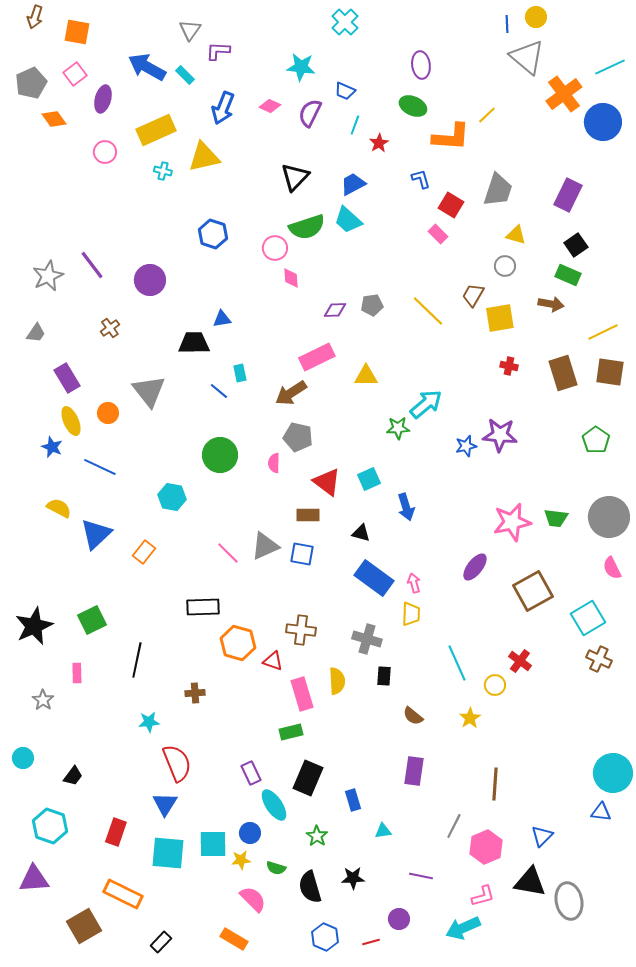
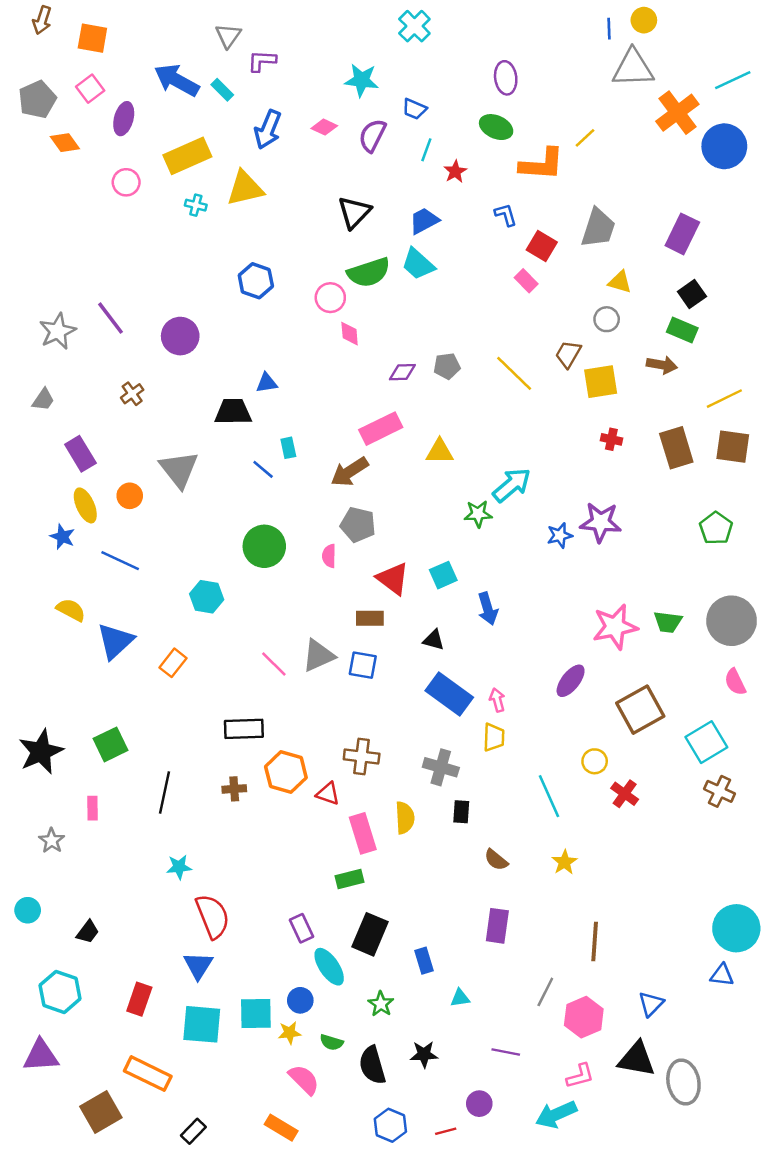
gray triangle: (527, 57) -> (633, 68), turned -42
yellow circle: (495, 685) -> (595, 761), moved
brown cross: (195, 693) -> (234, 789), moved

